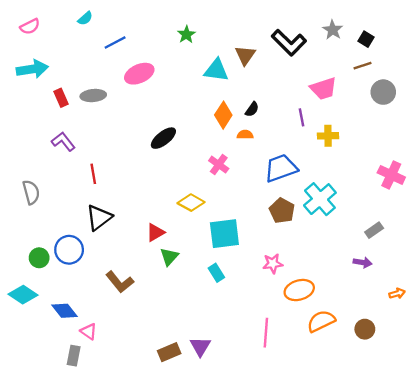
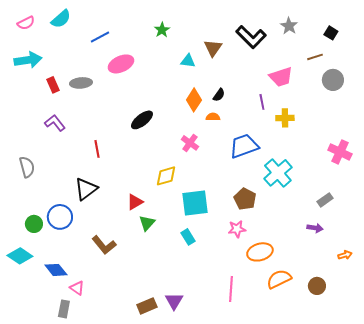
cyan semicircle: (85, 18) -> (61, 19), moved, size x1.5
black square: (366, 39) -> (331, 33), moved
cyan triangle: (216, 70) -> (188, 61), size x0.7
red line: (93, 174) -> (97, 149), moved
yellow diamond: (191, 203) -> (166, 176), turned -45
brown pentagon: (282, 211) -> (245, 199), moved

